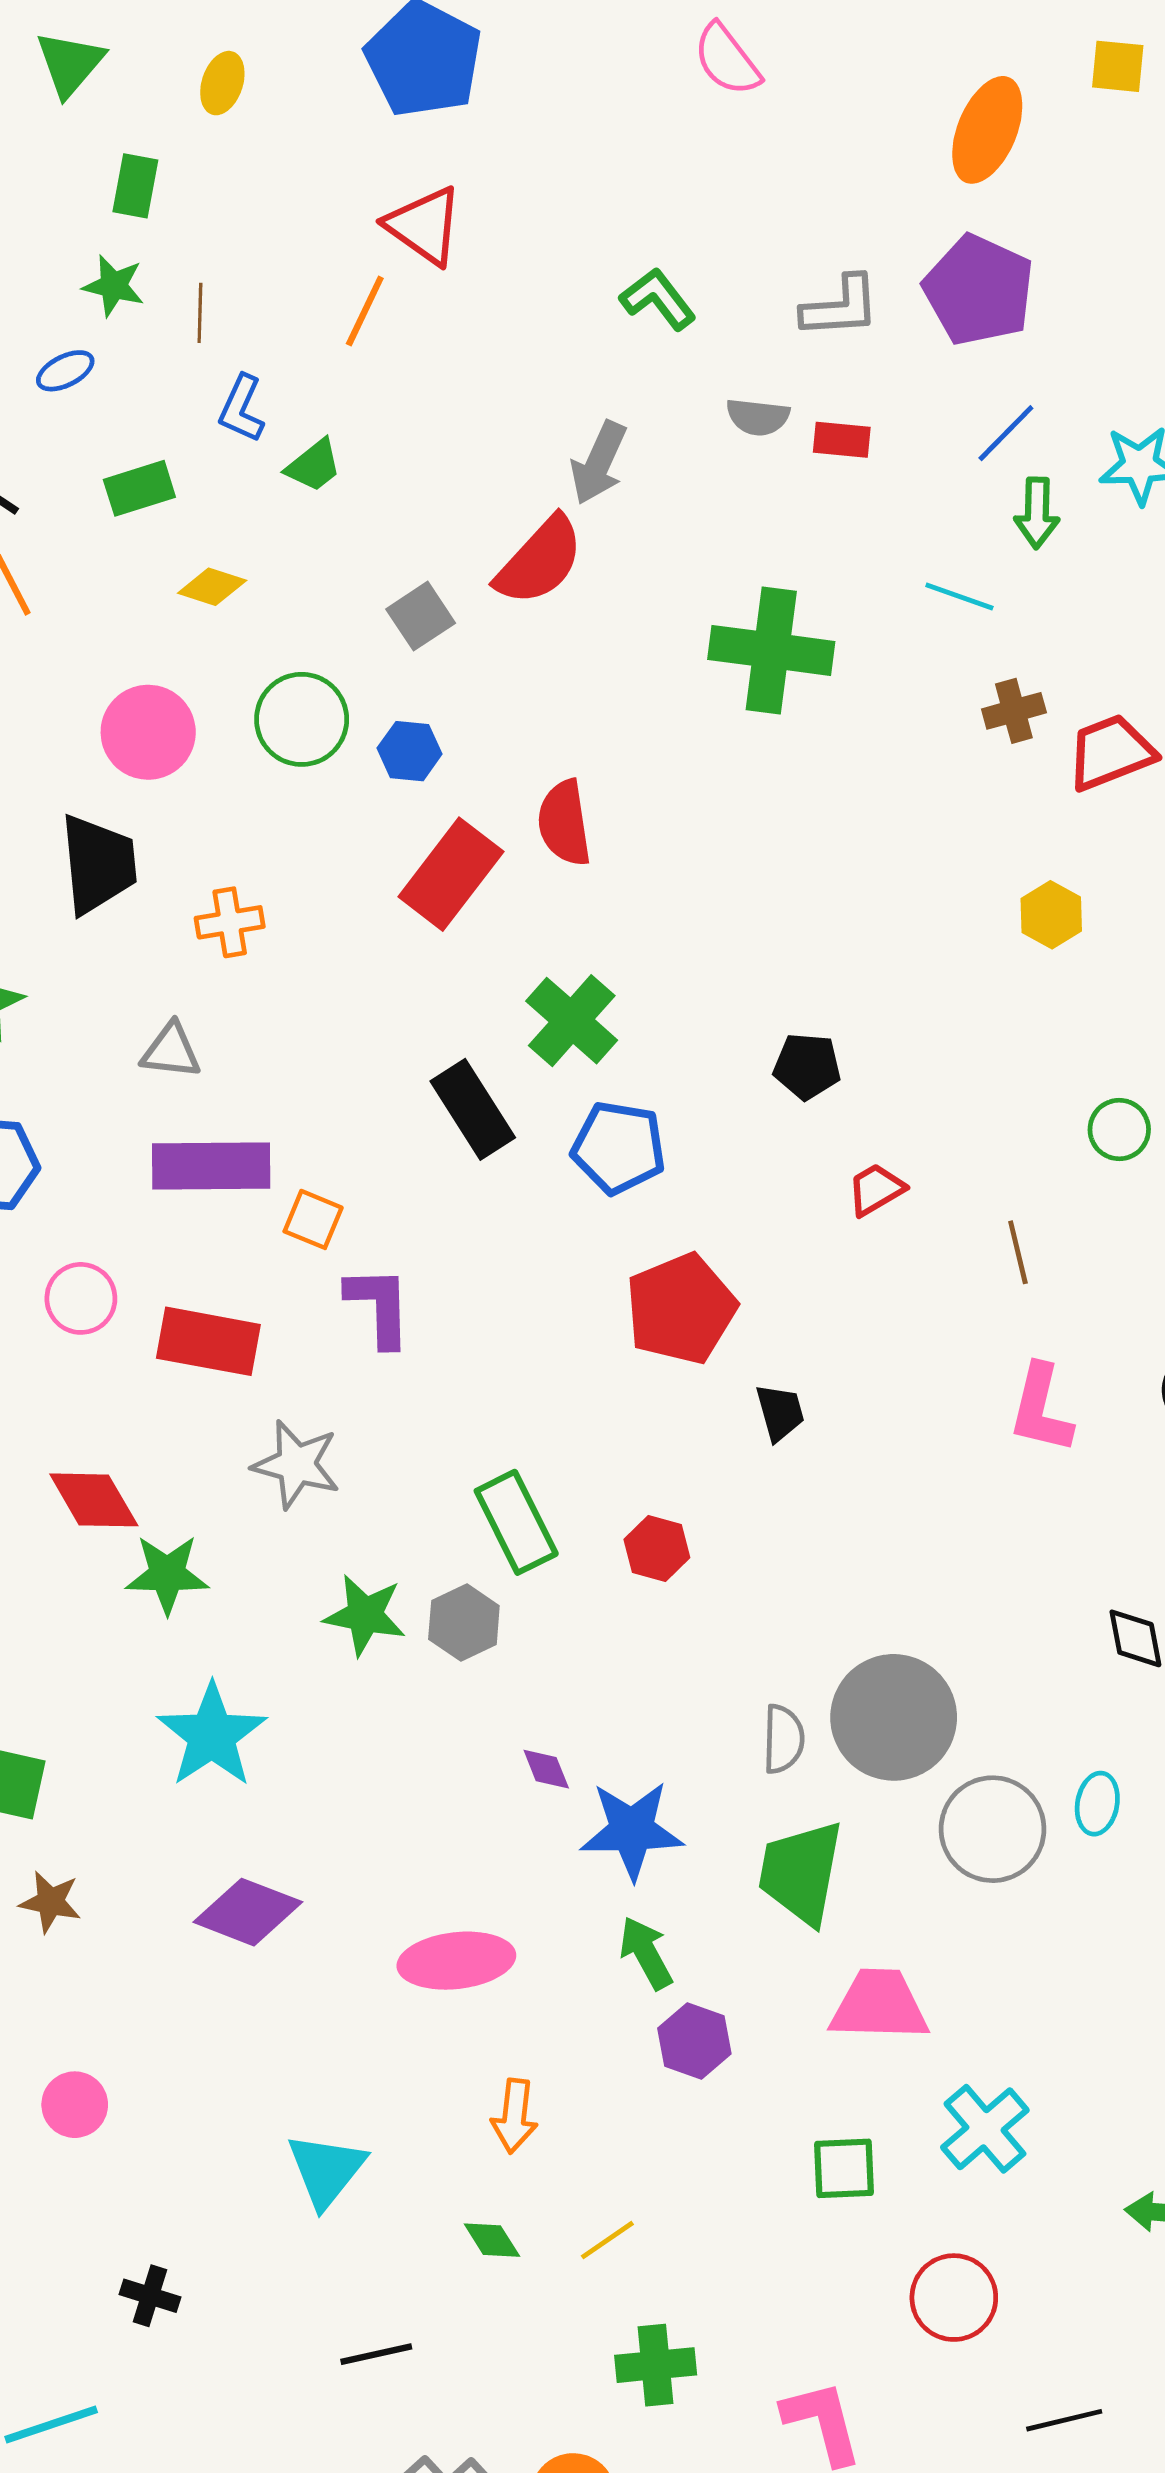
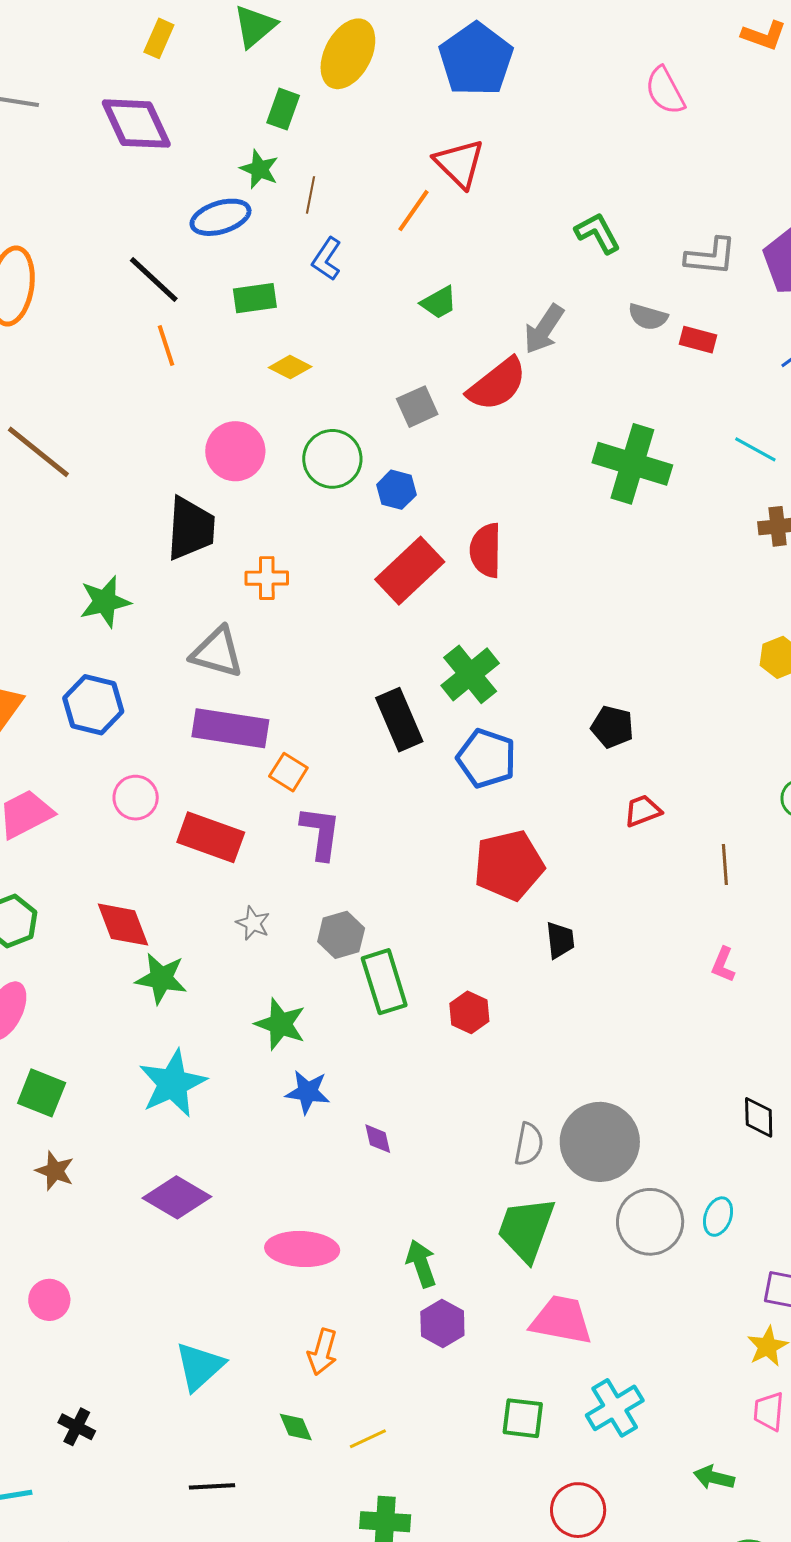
yellow ellipse: (222, 83) -> (348, 54), size x1.8
blue ellipse: (65, 371) -> (221, 217), size x1.6
green trapezoid: (314, 466) -> (439, 303), moved
gray triangle: (171, 1051) -> (217, 652), size x1.4
pink L-shape: (1041, 1409) -> (723, 965), size x0.6
gray star: (296, 1464) -> (253, 923), size x0.6
gray hexagon: (464, 1622) -> (341, 935), moved
blue star: (632, 1830) -> (308, 1092), moved, size x0.7

